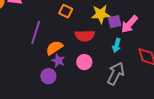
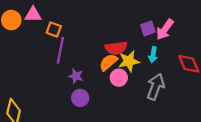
orange square: (66, 11) -> (54, 29), moved
yellow star: (101, 14) -> (129, 61), moved
orange semicircle: (54, 48) -> (108, 62), moved
purple star: (58, 61) -> (76, 76), moved

